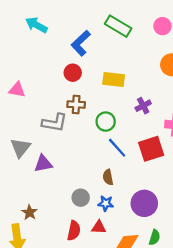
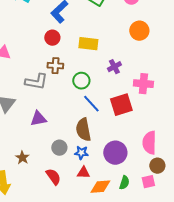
purple triangle: (43, 164) -> (38, 119), moved
brown semicircle: (108, 177) -> (83, 130), size x1.6
brown star: (30, 212) -> (22, 158), moved
red triangle: (99, 227) -> (83, 173), moved
red semicircle: (74, 231) -> (53, 177), turned -48

